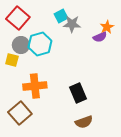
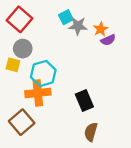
orange star: (107, 27) -> (101, 29), moved
cyan hexagon: (40, 44) -> (43, 73), moved
brown semicircle: (84, 122) -> (91, 132), turned 126

